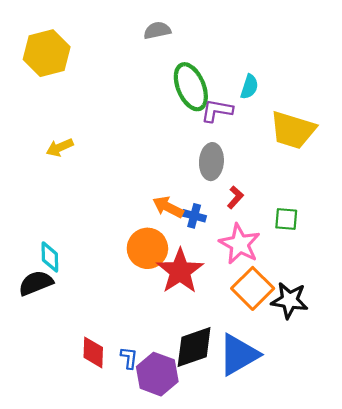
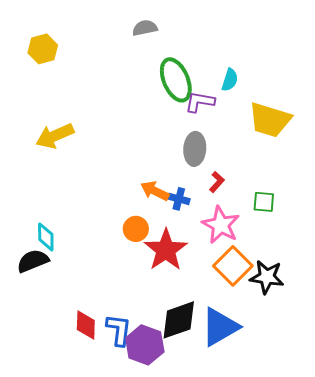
yellow hexagon: (47, 53) -> (43, 49), size x0.7
yellow arrow: (60, 147) -> (55, 136), size x1.5
orange circle: (147, 248) -> (136, 229), size x0.7
blue L-shape: (129, 358) -> (119, 330), size x1.6

